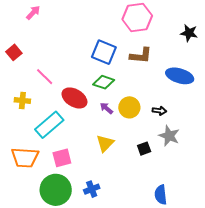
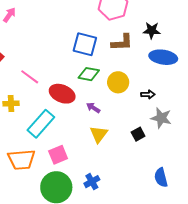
black star: (189, 33) -> (152, 30), moved
yellow circle: (129, 107) -> (118, 82), moved
purple arrow: (106, 108) -> (93, 108), moved

